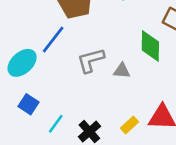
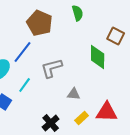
gray triangle: (122, 71) -> (74, 94), moved
cyan line: (56, 124) -> (25, 85), moved

